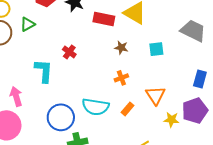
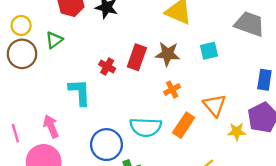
red rectangle: (104, 19) -> (137, 57), moved, turned -75
brown star: (121, 48) -> (168, 54), size x1.5
orange rectangle: (127, 109) -> (184, 125), size x1.5

